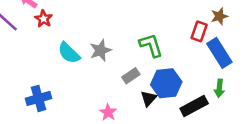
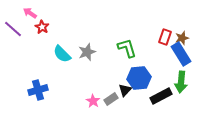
brown star: (219, 16) -> (182, 38), moved
gray rectangle: (131, 76) -> (111, 99), moved
green arrow: (219, 88) -> (181, 82), size x1.5

